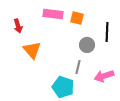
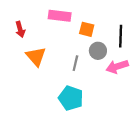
orange square: (77, 18) -> (87, 29), moved
gray line: (78, 67) -> (75, 63), moved
pink arrow: (104, 76) -> (117, 67), moved

